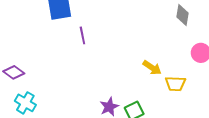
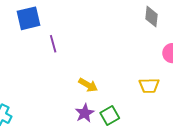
yellow arrow: (152, 68) -> (88, 85), moved

